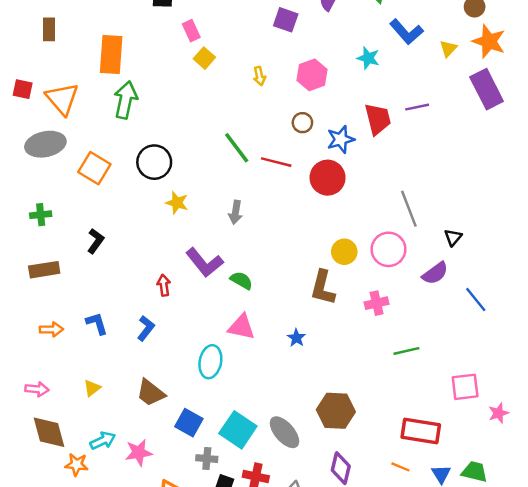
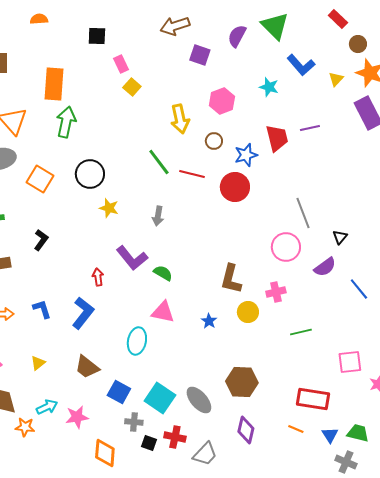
yellow arrow: (259, 76) -> (180, 119), moved, size x1.8
yellow circle: (344, 252) -> (248, 312), moved
blue L-shape: (146, 328) -> (83, 313), size x1.5

